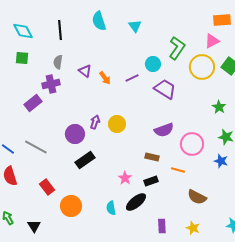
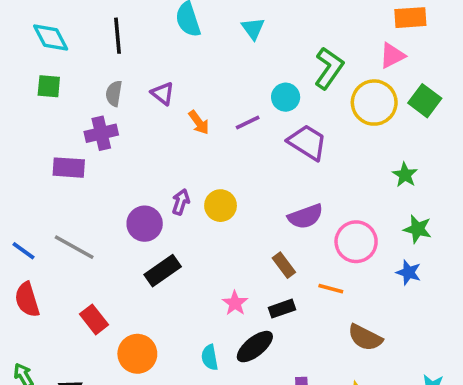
purple triangle: (85, 71) -> (163, 94), moved
purple rectangle: (33, 103) -> (69, 168), turned 42
brown rectangle: (152, 157) -> (284, 265), turned 40

